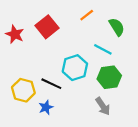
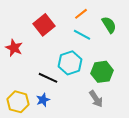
red star: (15, 34) -> (14, 48), moved
cyan line: (103, 49) -> (82, 35), moved
yellow hexagon: (23, 90) -> (18, 102), moved

